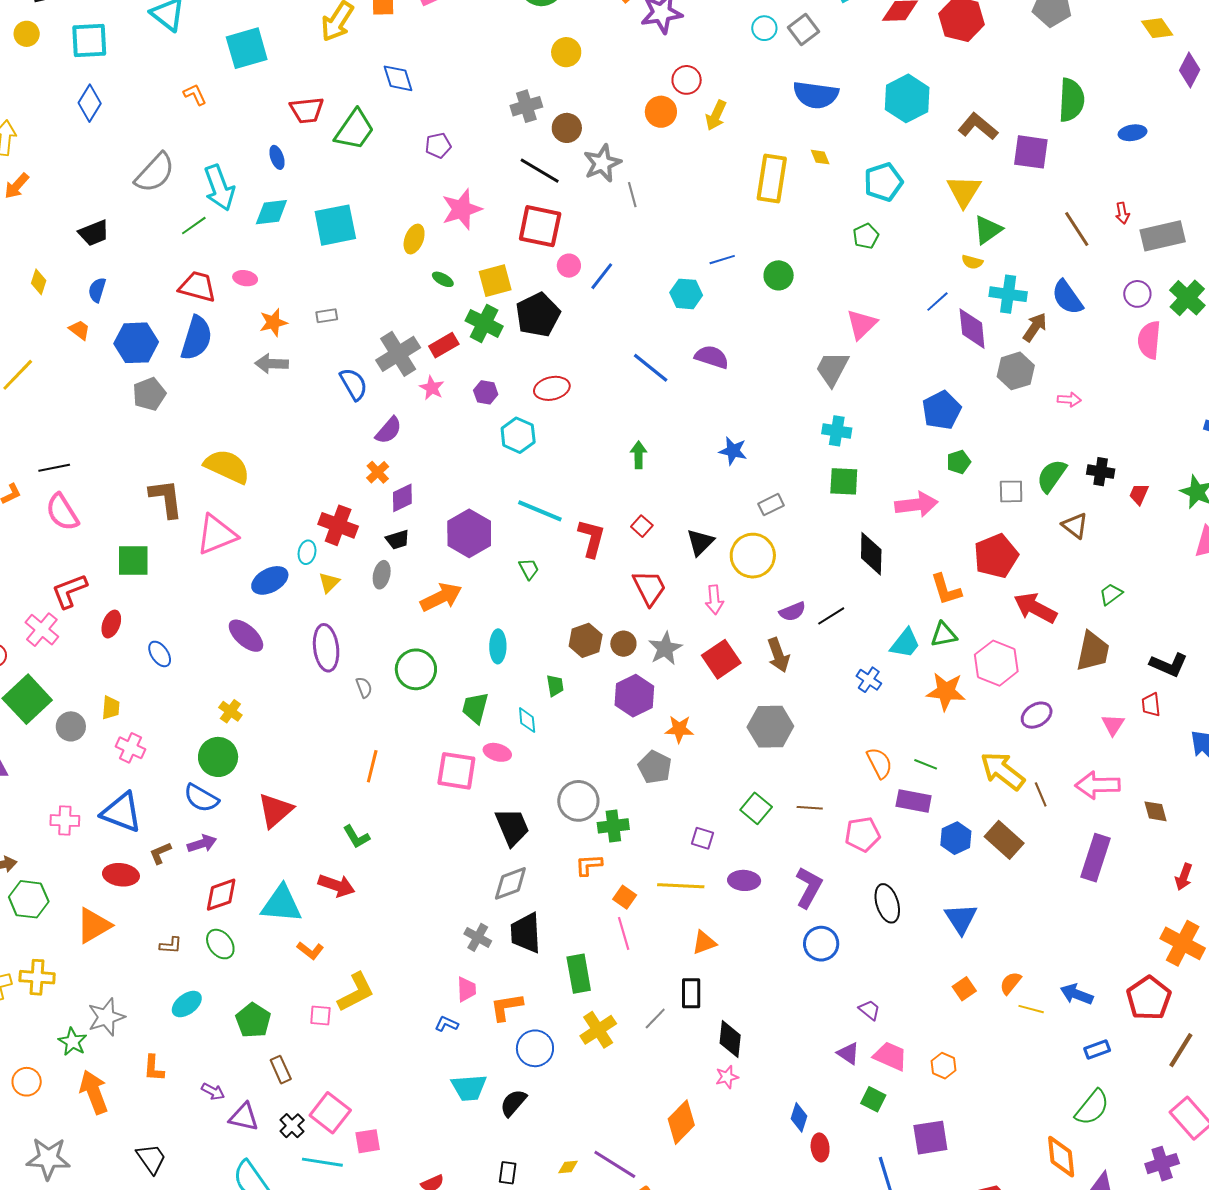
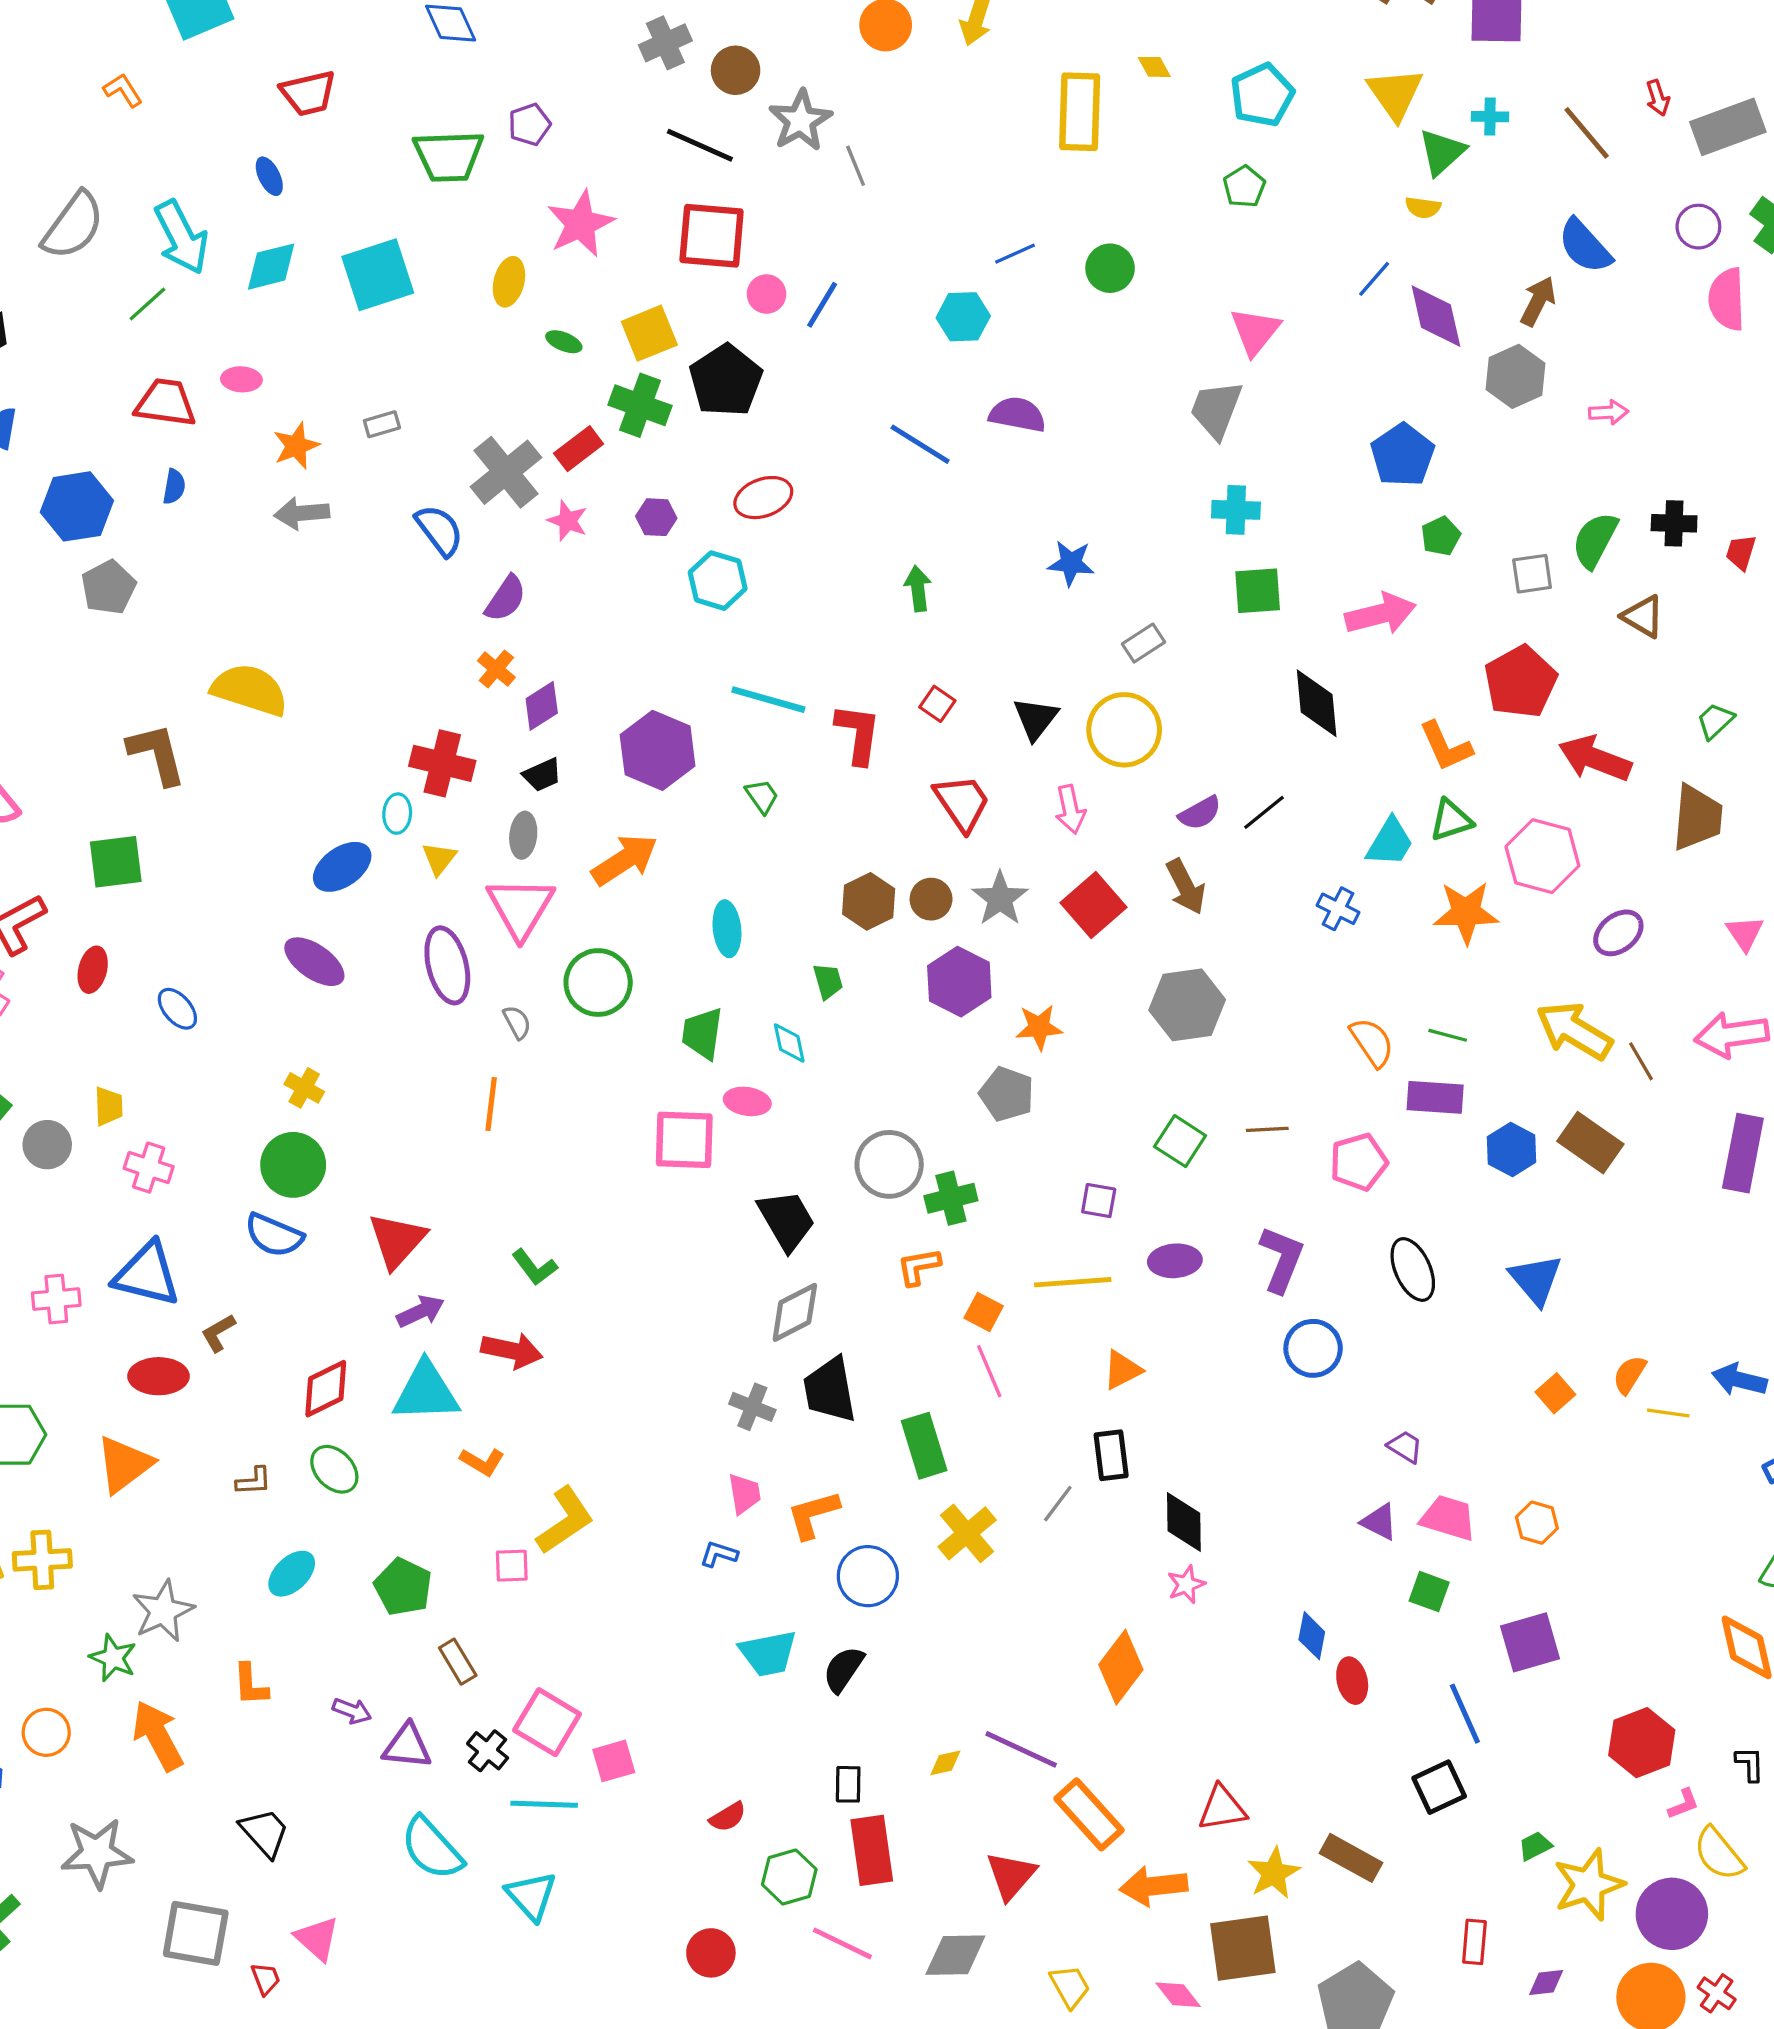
green trapezoid: (355, 130) -> (449, 156), moved, turned 60
cyan cross: (1008, 294) -> (1490, 117), moved, size x0.6
blue semicircle: (196, 338) -> (174, 487), size x0.5
pink triangle: (217, 535) -> (520, 907), moved, turned -30
orange line: (372, 766) -> (491, 1104), moved
purple arrow: (202, 844) -> (421, 1311), moved

